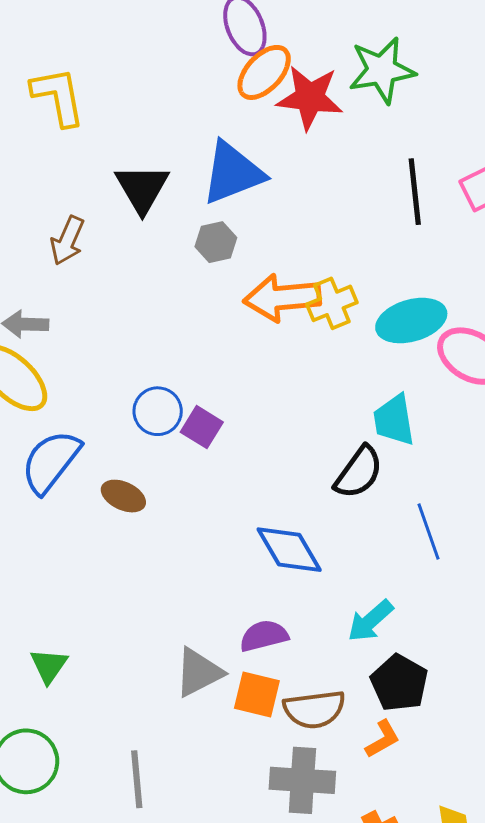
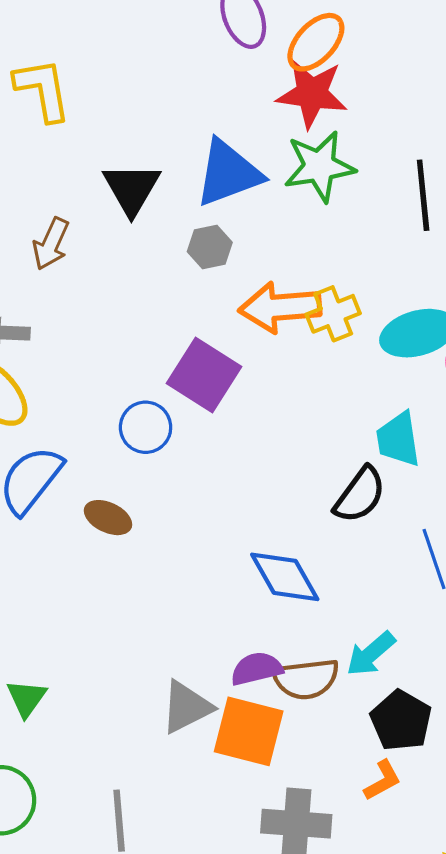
green star: (382, 70) -> (319, 166), moved
orange ellipse: (264, 72) -> (316, 42), moved
purple square: (202, 427) -> (204, 375), moved, size x1.6
orange square: (257, 694) -> (249, 731), size x1.4
brown semicircle: (314, 709) -> (306, 679), moved

